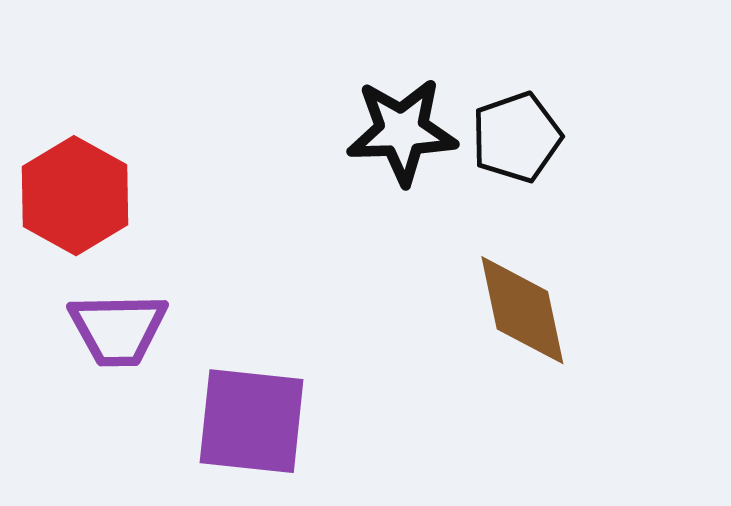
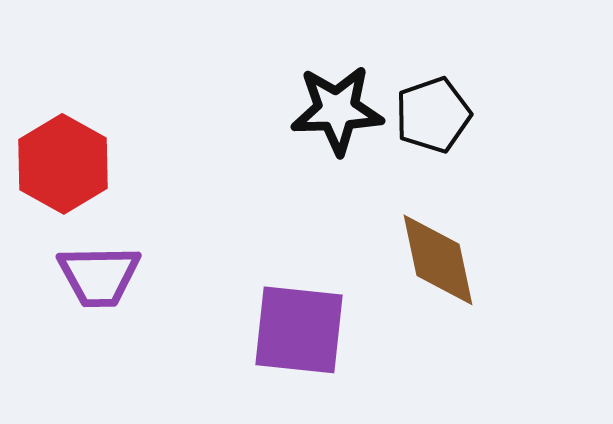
purple square: (252, 421) -> (299, 330), moved

